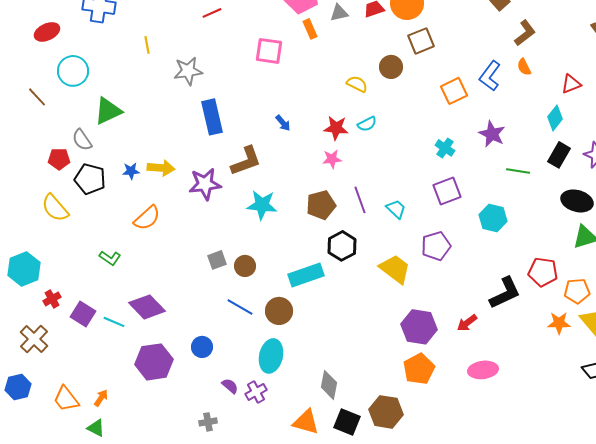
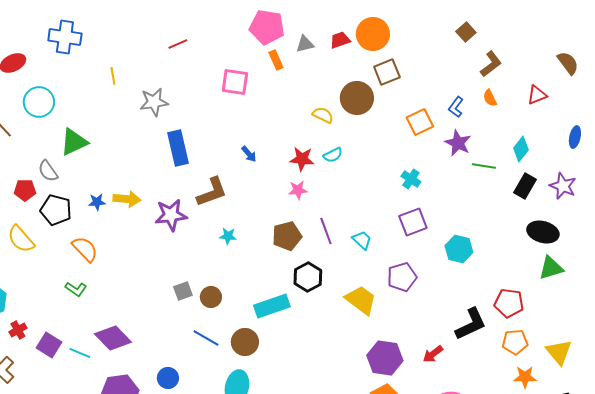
brown circle: (391, 67) -> (357, 98), size x1.4
blue L-shape: (490, 76) -> (456, 107), size x0.7
red triangle: (571, 84) -> (537, 95), moved
purple star: (492, 134) -> (458, 143), moved
green line: (518, 171) -> (484, 166), moved
cyan star: (262, 205) -> (228, 236), size x0.6
orange semicircle: (147, 218) -> (85, 249), moved, turned -92
orange pentagon: (577, 291) -> (515, 342), moved
orange star: (559, 323) -> (525, 377), moved

